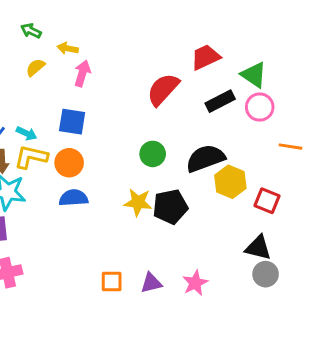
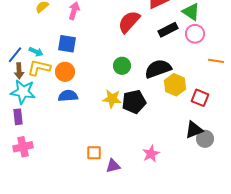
black triangle: (258, 248) -> (194, 130), turned -36
gray circle: (266, 274) -> (205, 139), moved
purple triangle: (151, 283) -> (113, 166), moved

